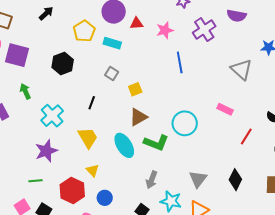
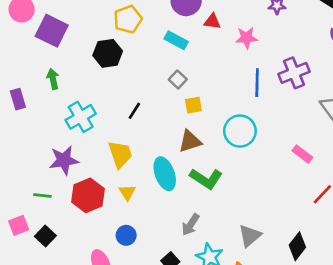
purple cross: (204, 29) -> (294, 73), moved
yellow pentagon: (84, 31) -> (128, 19), moved
gray square: (112, 73) -> (178, 79), moved
cyan circle: (185, 123) -> (240, 131), moved
yellow triangle: (93, 170) -> (127, 192), moved
red hexagon: (72, 190) -> (88, 195), moved

